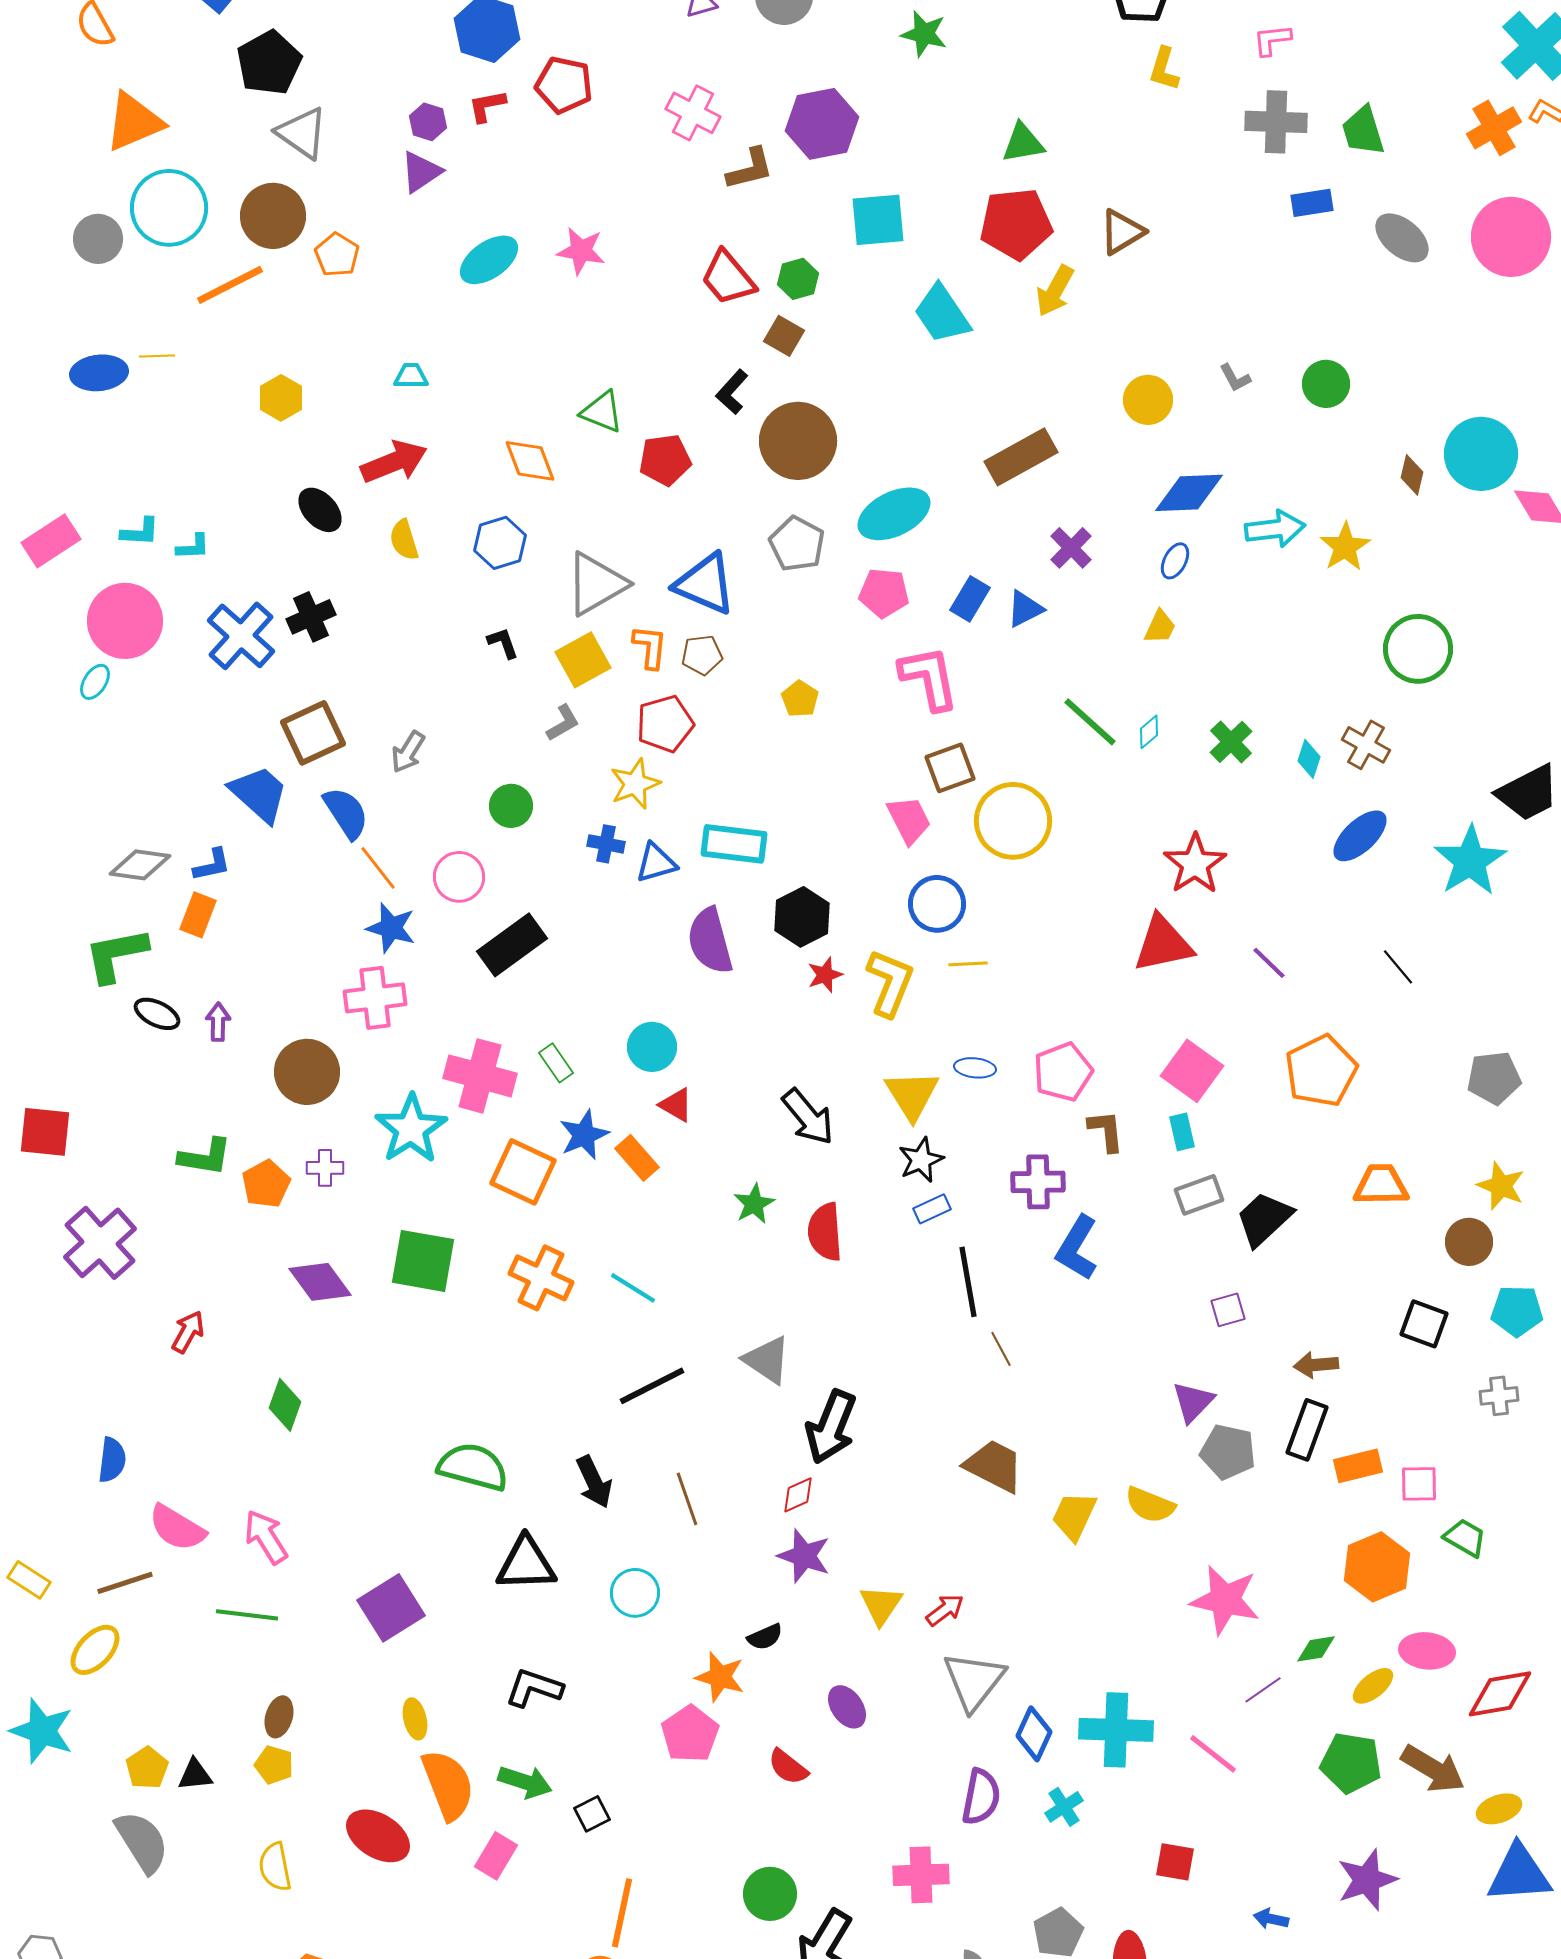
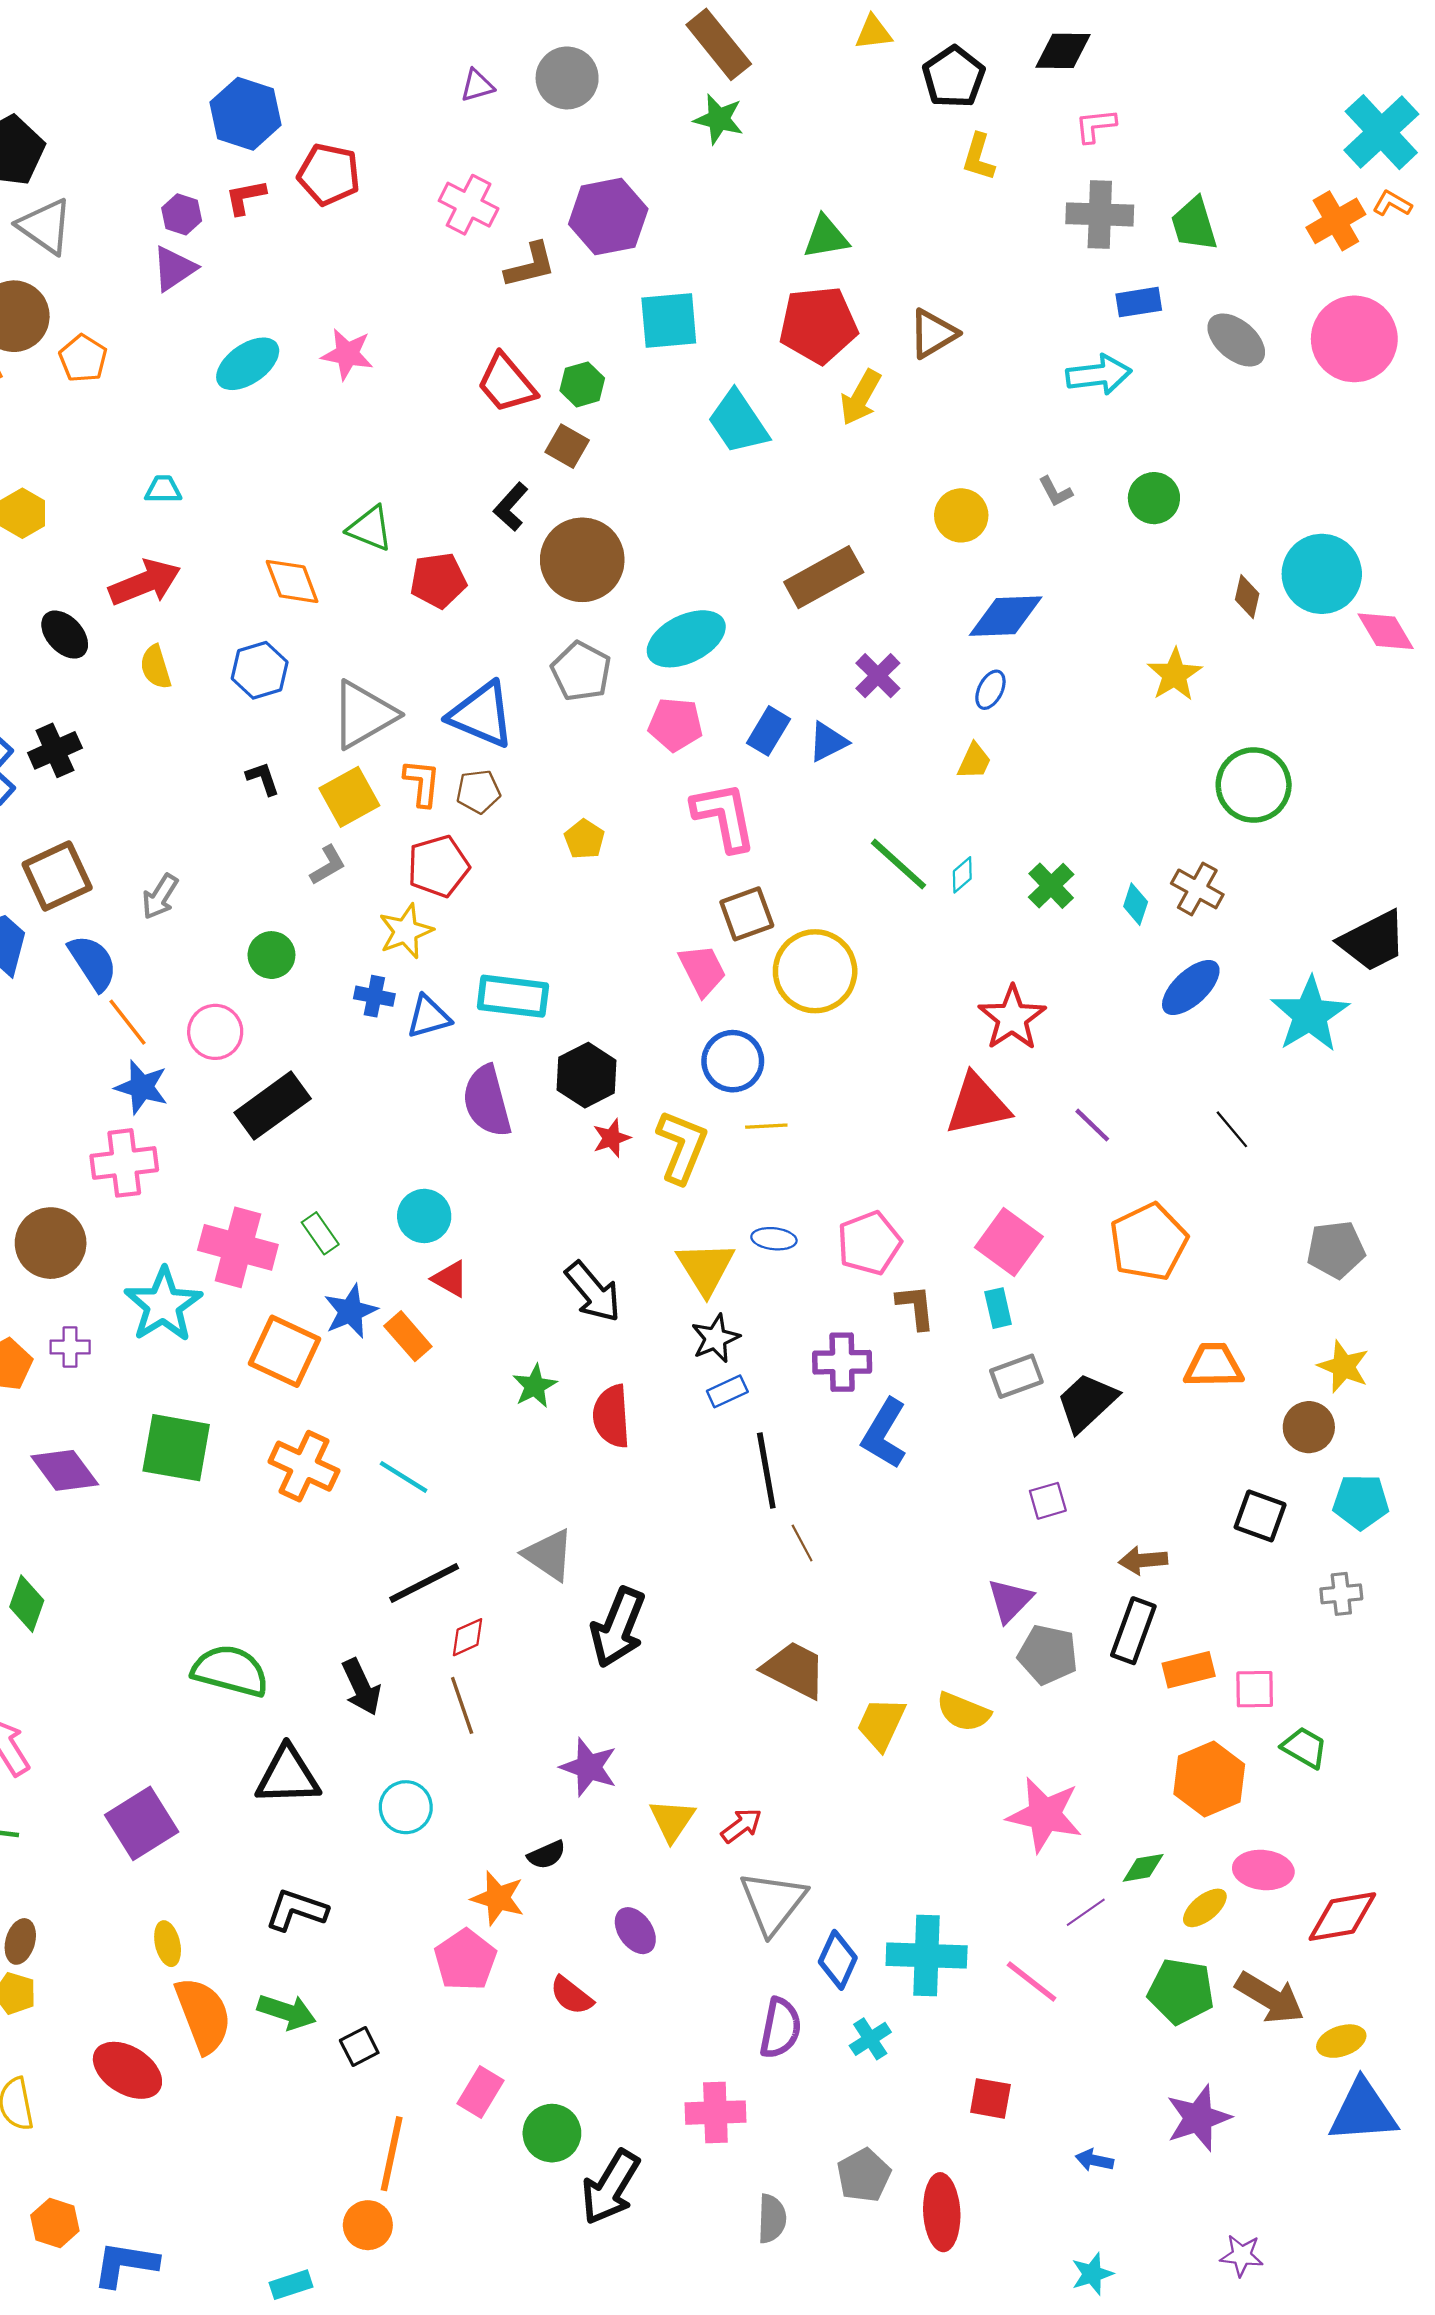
cyan arrow: (1275, 529) -> (1099, 375), moved
red diamond: (798, 1495) -> (467, 1637), moved
pink rectangle: (496, 1856) -> (480, 2092), moved

